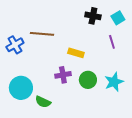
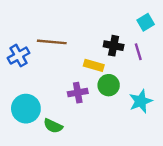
black cross: (93, 16) -> (114, 46), moved
green circle: (88, 80) -> (109, 85), moved

